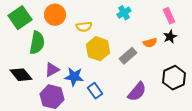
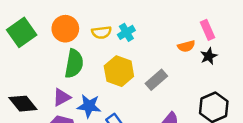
cyan cross: (124, 13) -> (126, 32), moved
yellow semicircle: (84, 27) -> (101, 32), moved
green semicircle: (37, 43) -> (74, 64), moved
orange semicircle: (150, 43) -> (186, 46), moved

